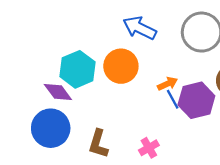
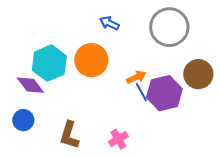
blue arrow: (140, 28) -> (109, 23), size x0.6
blue circle: (51, 128) -> (23, 120), size x0.6

